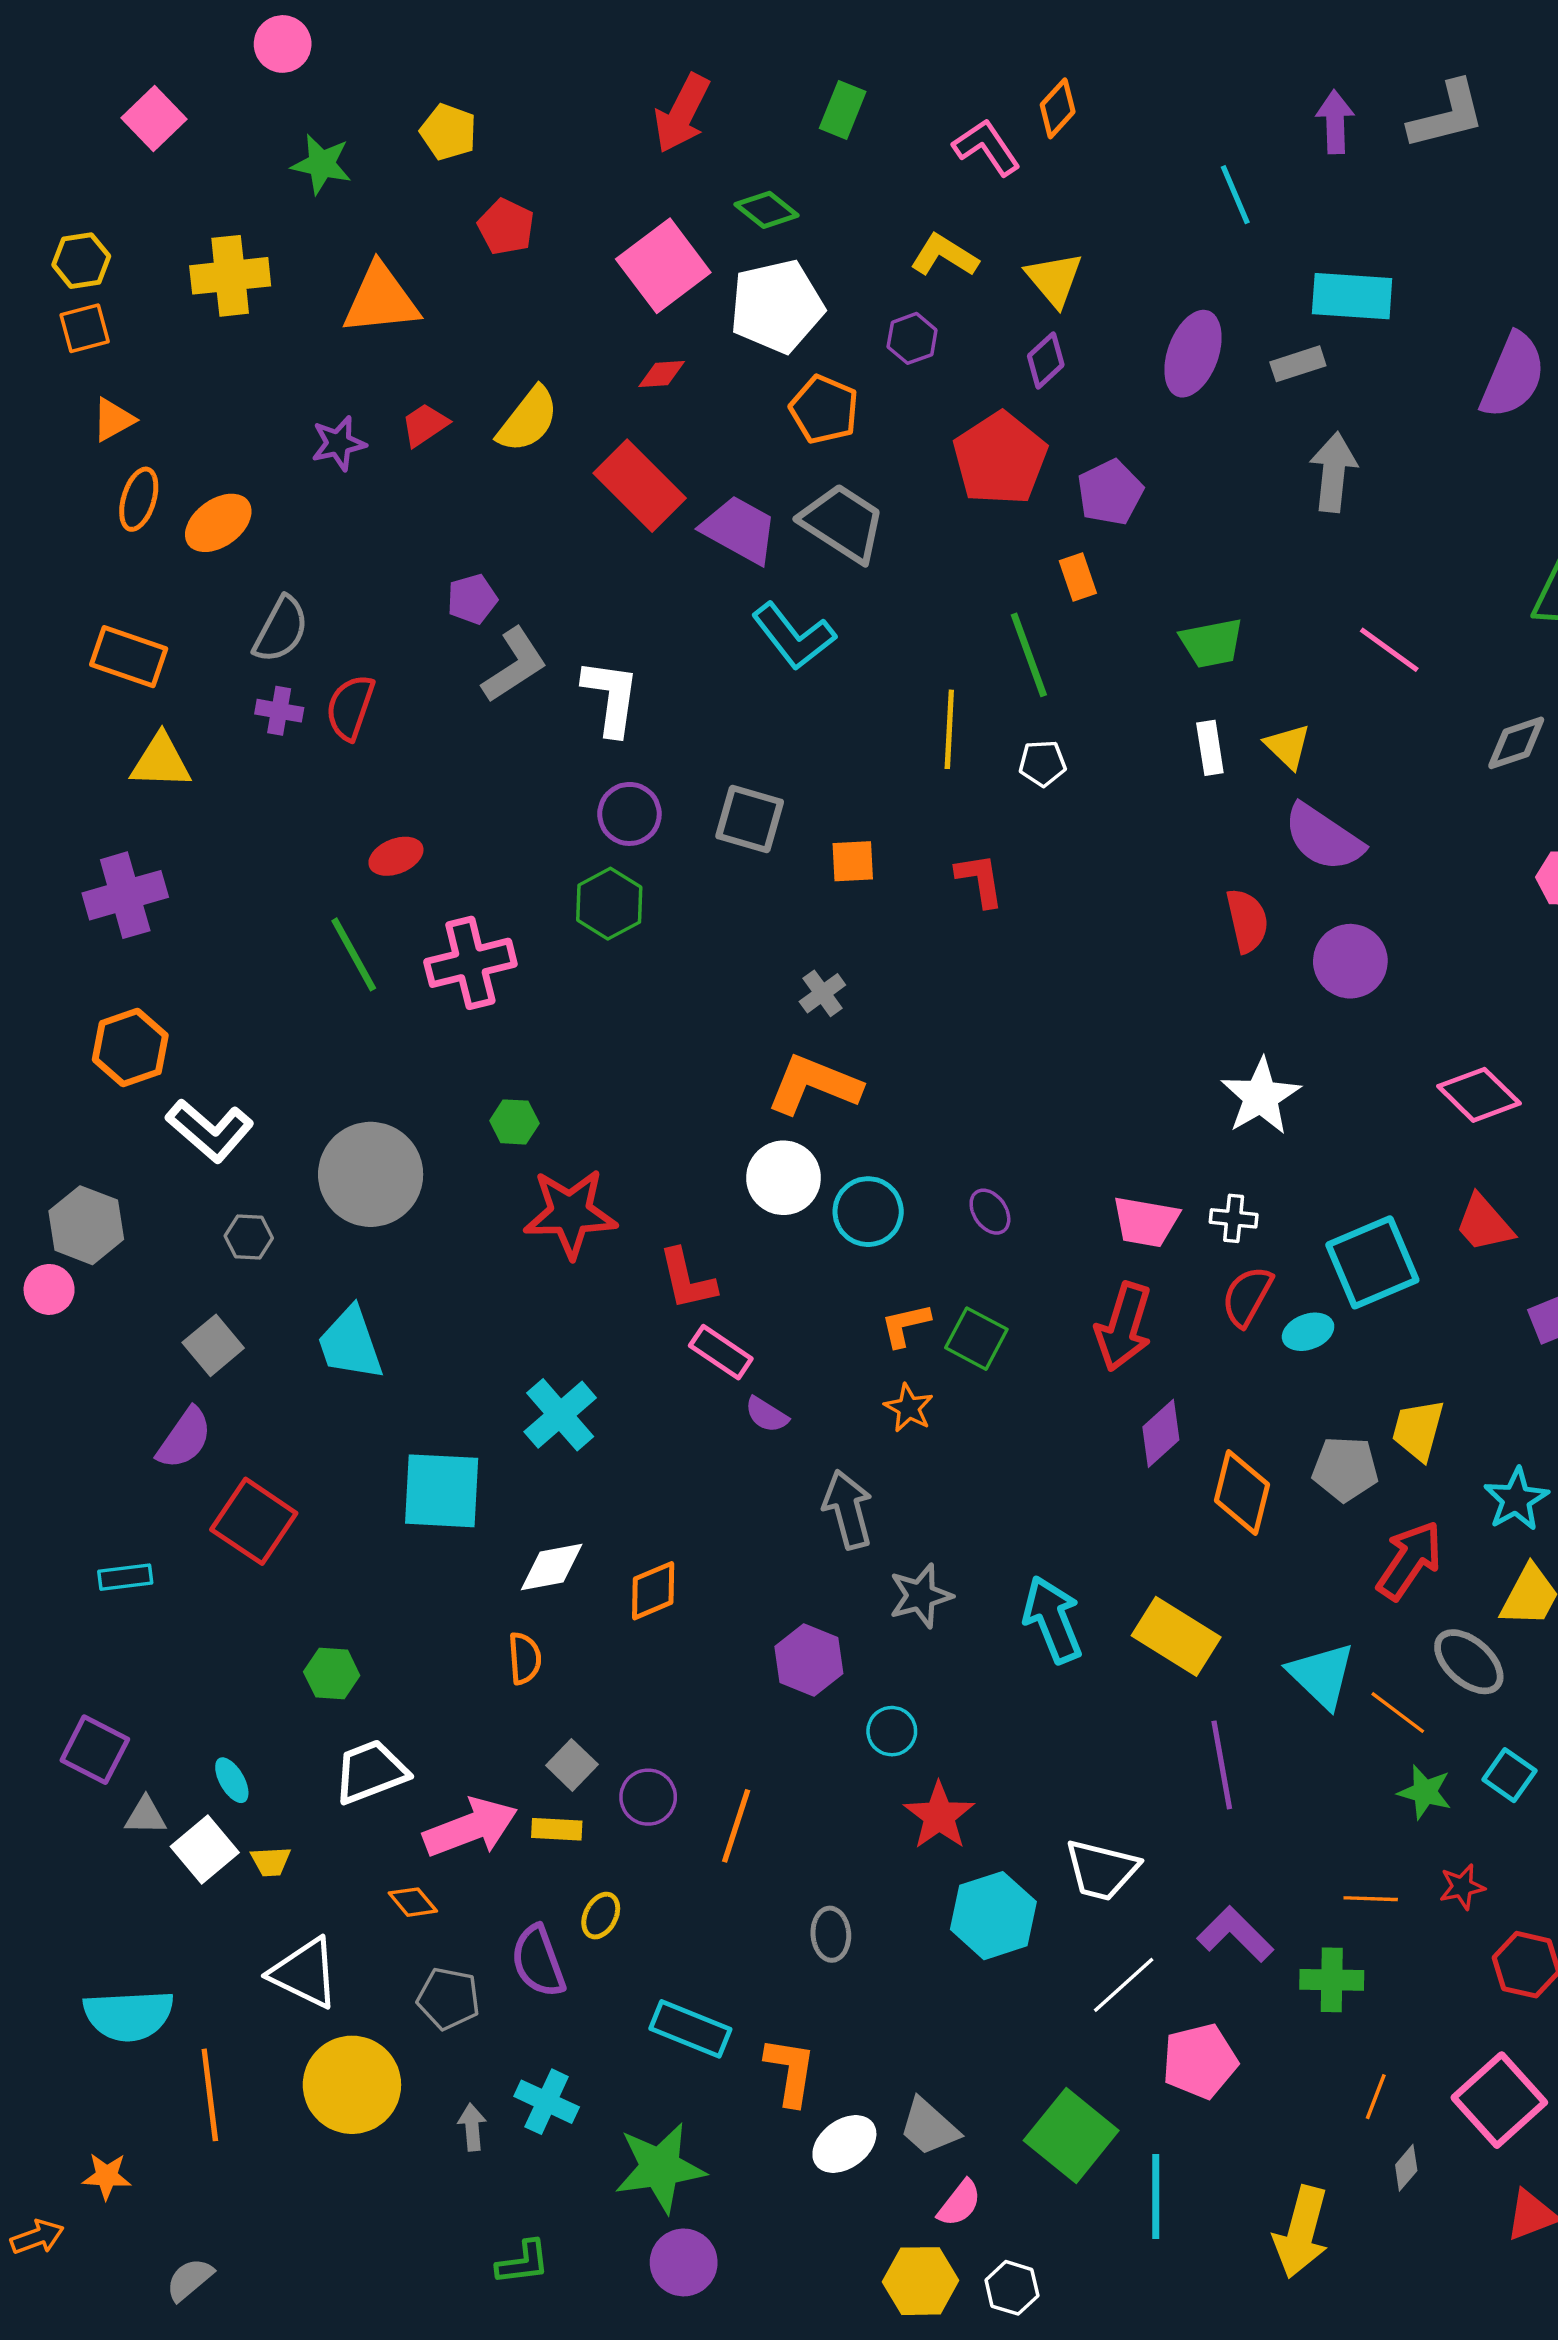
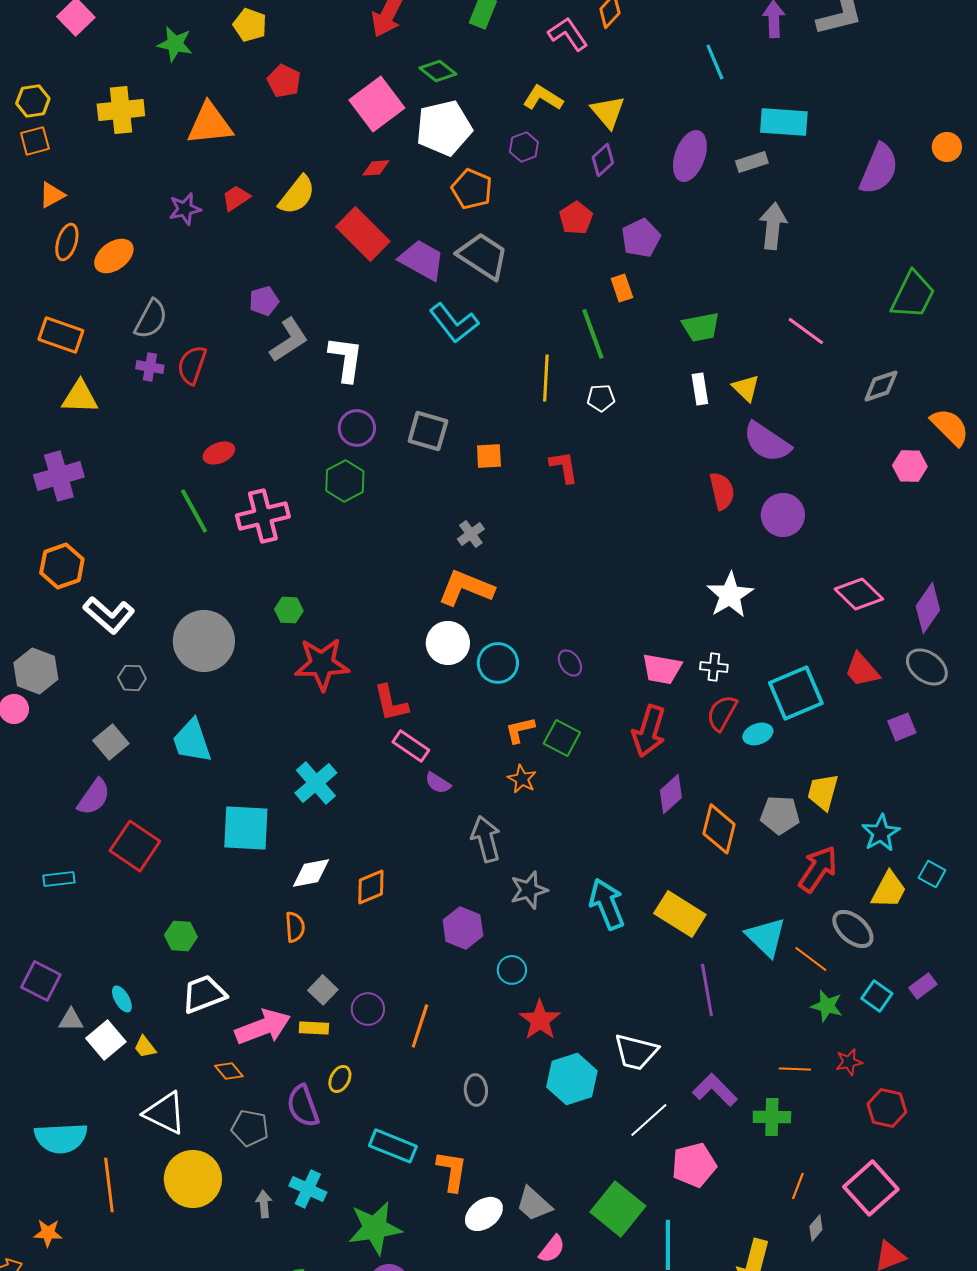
red pentagon: (1000, 459) -> (576, 218), size x0.6
yellow trapezoid: (271, 1861) -> (145, 1047), turned 55

